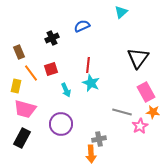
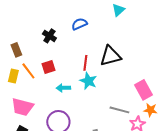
black cross: (52, 38) -> (49, 36), turned -32
black triangle: (138, 58) -> (110, 56), moved, turned 40
yellow rectangle: (16, 86) -> (13, 76), moved
cyan arrow: (66, 90) -> (63, 88), turned 112

